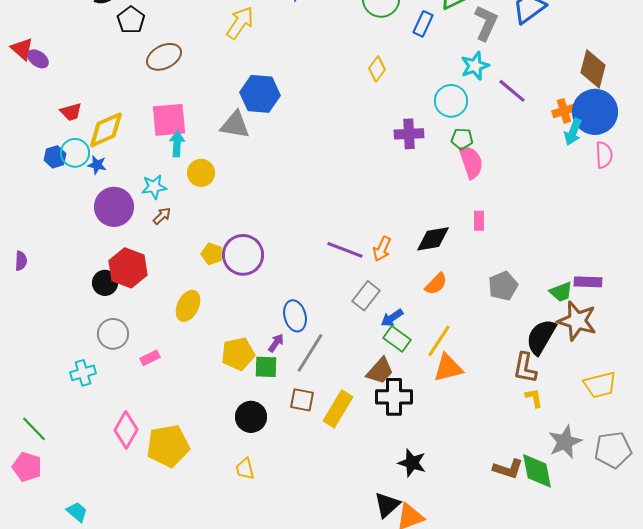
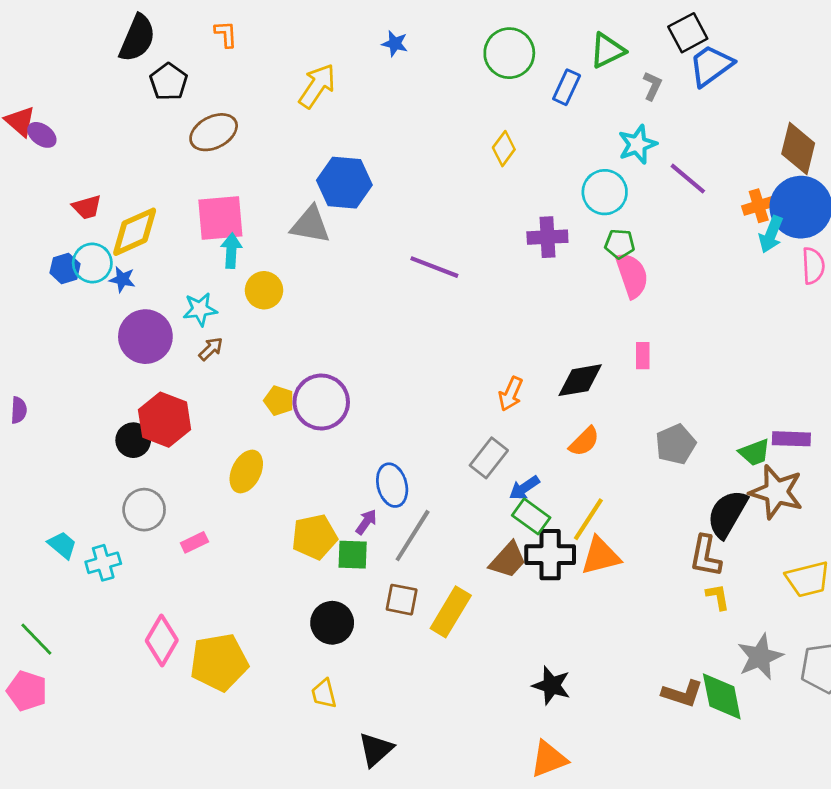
gray L-shape: (486, 23) -> (652, 86), size x0.6
purple line: (345, 250) -> (434, 267), moved
black cross: (394, 397) -> (550, 555), moved
black triangle: (387, 505) -> (376, 749), moved
cyan trapezoid: (77, 512) -> (62, 545), moved

